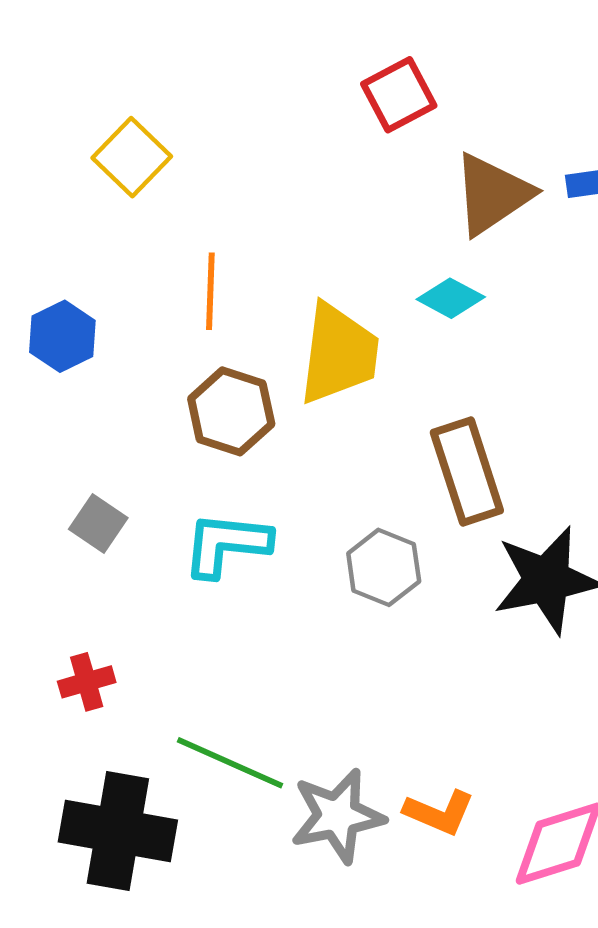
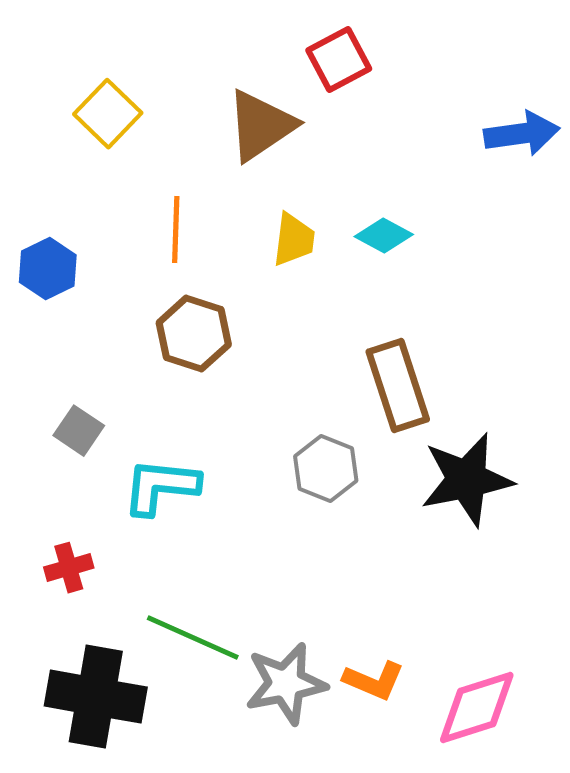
brown triangle: (492, 194) -> (261, 126), moved
yellow trapezoid: (339, 354) -> (294, 240), moved, size x0.6
cyan L-shape: (227, 544) -> (161, 487), moved

